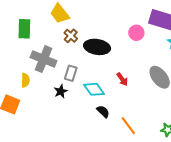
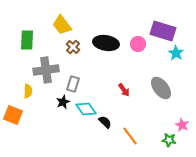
black ellipse: (97, 47) -> (106, 43), moved
gray cross: (44, 59) -> (46, 70), turned -30
cyan diamond: (94, 89) -> (86, 109), moved

